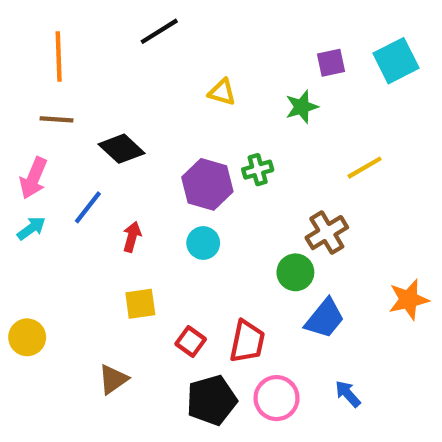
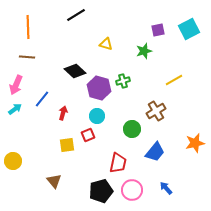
black diamond: (121, 149) -> (75, 71), moved
green circle: (295, 272) -> (132, 129), moved
red square: (191, 341) -> (88, 135), moved, turned 32
brown triangle: (113, 379) -> (54, 181), turned -35

